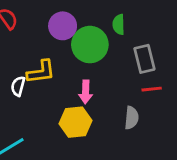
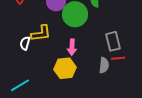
gray rectangle: (144, 59) -> (113, 41), moved
red line: (152, 89) -> (118, 58), moved

